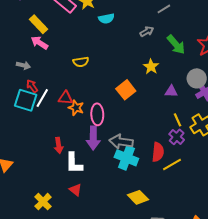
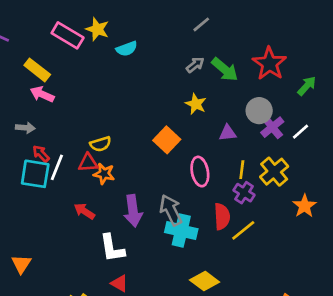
gray arrow: (147, 31) -> (195, 65), moved
yellow semicircle: (81, 62) -> (101, 144), moved
pink ellipse: (97, 114) -> (200, 172), moved
yellow line: (178, 120) -> (242, 170), turned 40
gray arrow: (121, 142) -> (171, 210), turned 65
red arrow: (59, 145) -> (84, 211), moved, turned 140

